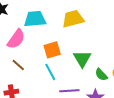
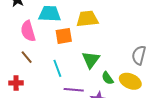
pink semicircle: (16, 39) -> (28, 31), turned 120
orange square: (52, 50) -> (64, 36), moved

